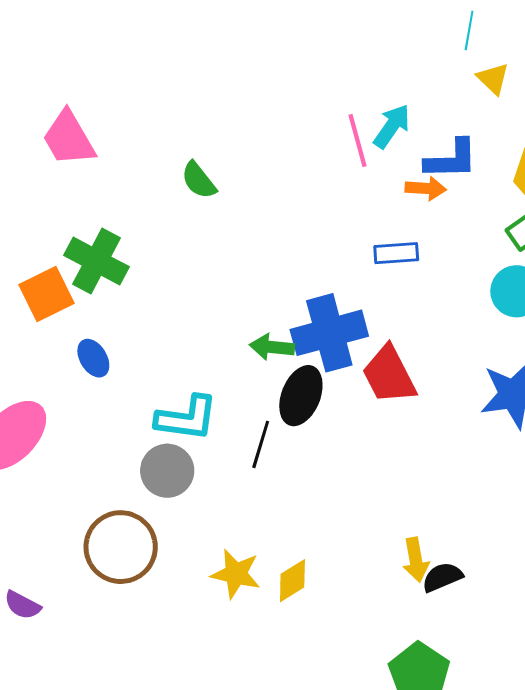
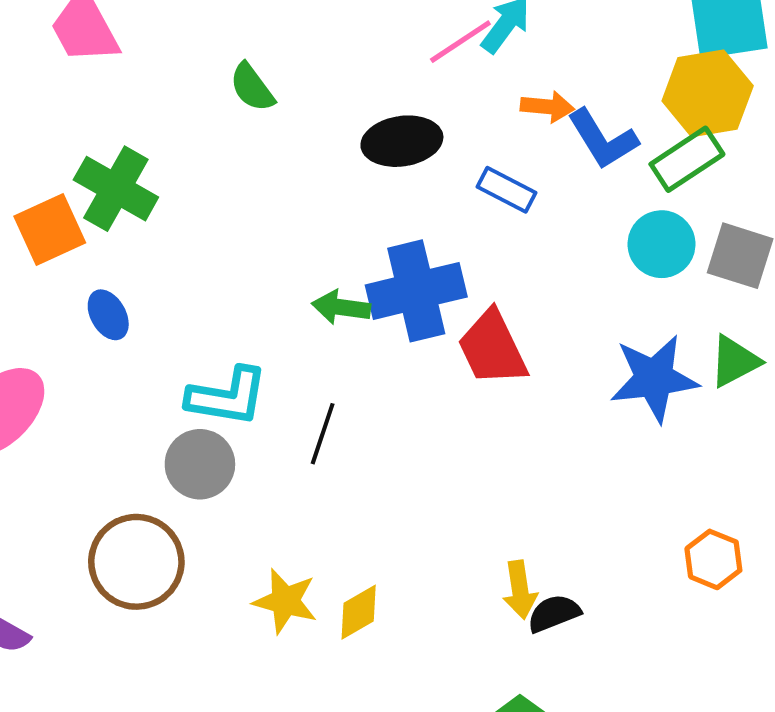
pink line: (357, 140) -> (460, 42), turned 70
blue L-shape: (451, 159) -> (603, 139), moved, turned 58
blue rectangle: (396, 253) -> (506, 190), turned 30
black ellipse: (301, 396) -> (402, 141), moved, turned 58

